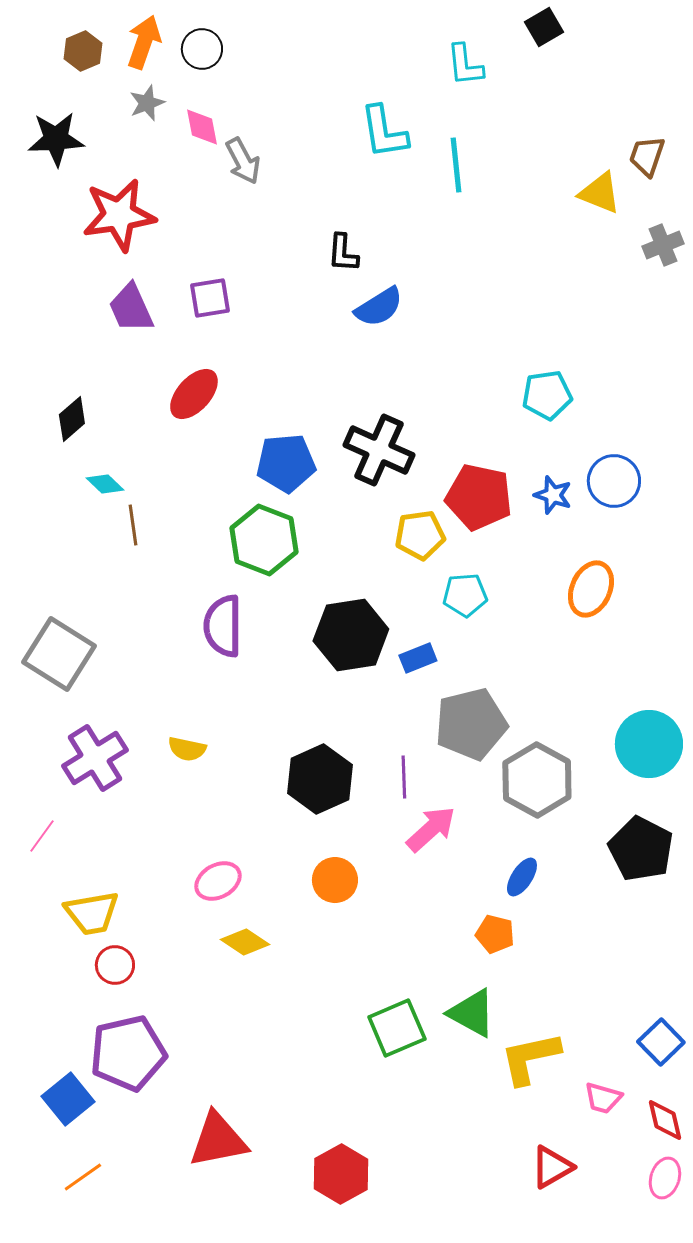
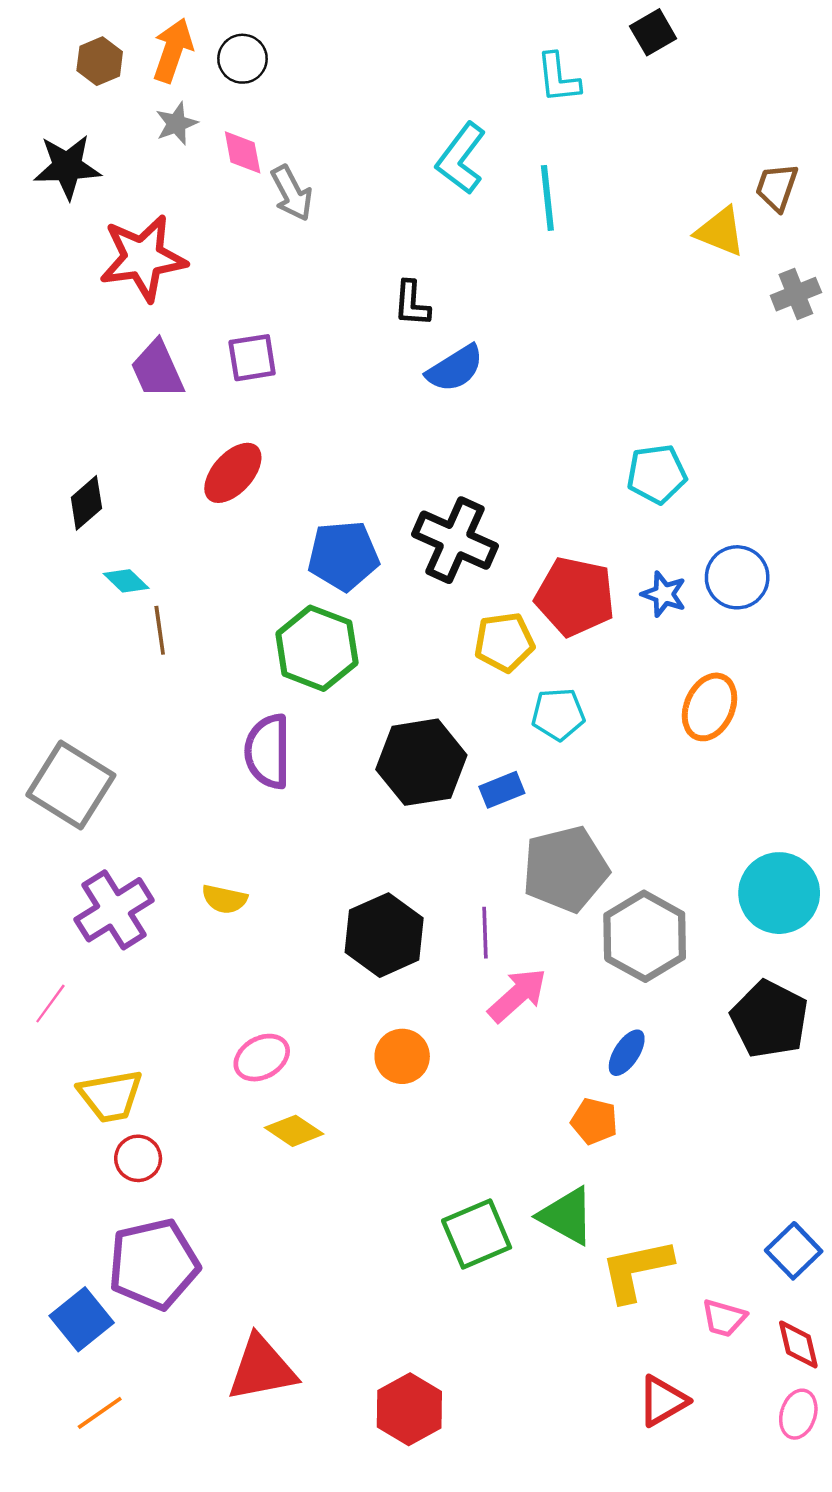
cyan L-shape: (384, 132) -> (461, 158), turned 46

